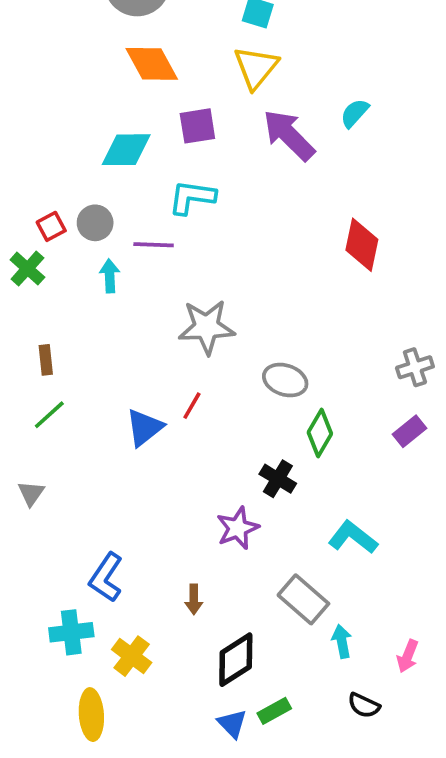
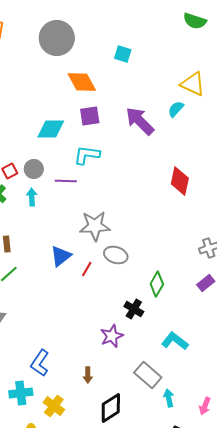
orange diamond: (152, 64) -> (82, 82), moved
yellow triangle: (256, 67) -> (193, 84), moved, turned -44
cyan arrow: (110, 276) -> (32, 197), moved
gray ellipse: (285, 380) -> (116, 255), moved
blue triangle: (144, 428) -> (61, 256), moved

